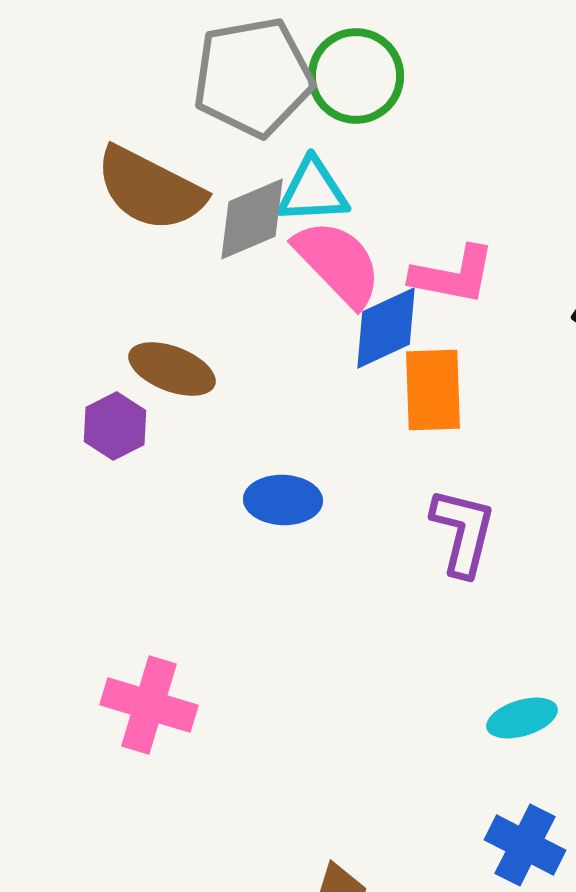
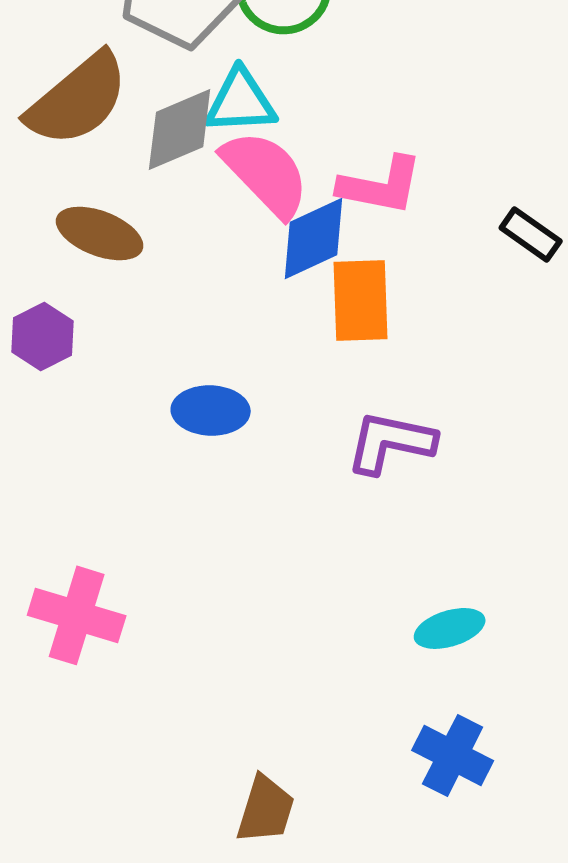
brown semicircle: (150, 189) -> (78, 99), turned -67
brown ellipse: (172, 369) -> (100, 233), moved
purple L-shape: (463, 532) -> (391, 442), turned -92

